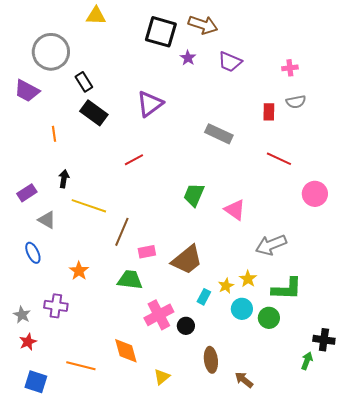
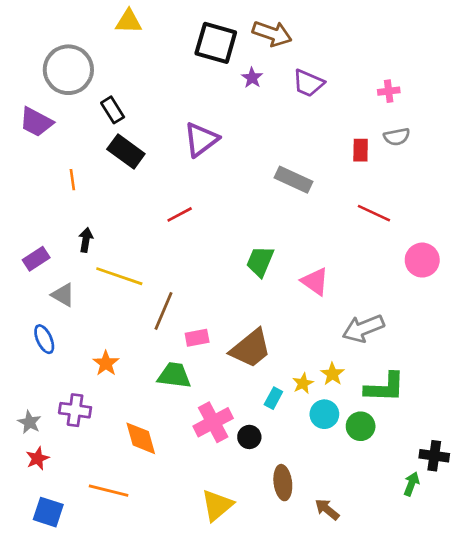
orange diamond: (126, 351) -> (141, 438), moved
yellow triangle: (162, 377) -> (217, 505), size x1.5

